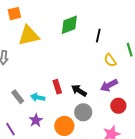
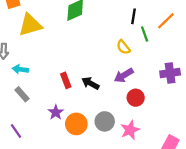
black line: (98, 36) -> (133, 16), moved
cyan arrow: (38, 97) -> (20, 69), moved
gray circle: (83, 112) -> (105, 121), moved
purple star: (36, 120) -> (56, 112), moved

